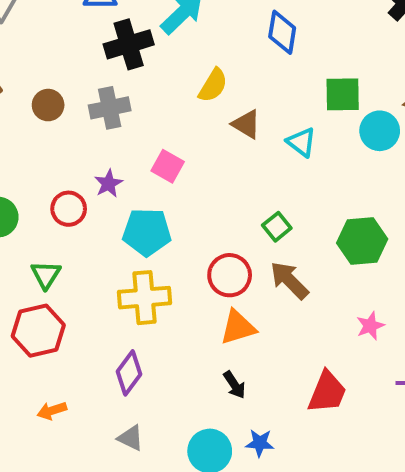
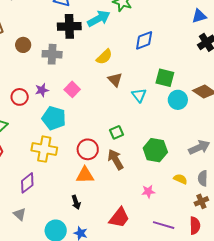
blue diamond: (282, 32) -> (144, 40), turned 45

